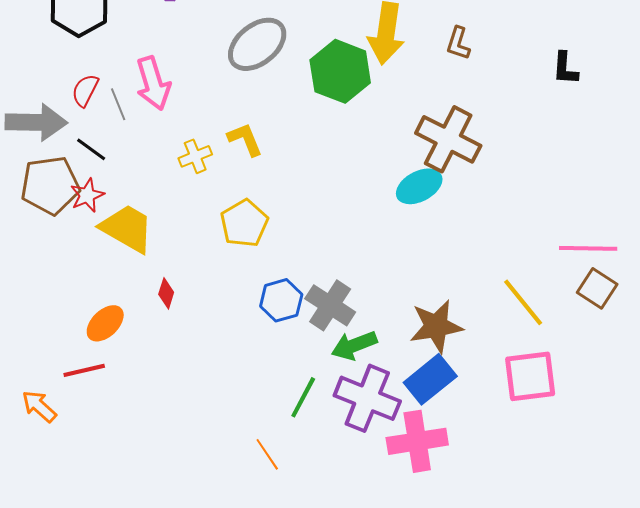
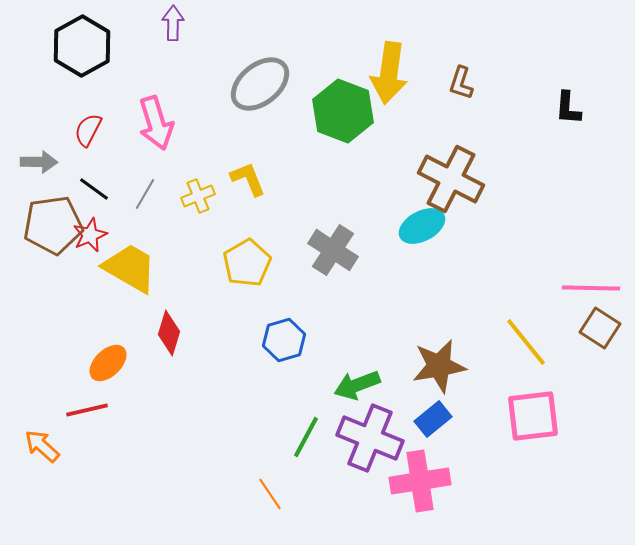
gray line: (118, 104) -> (145, 194), moved, turned 52
gray arrow: (36, 122) -> (39, 162), size x0.6
red diamond: (166, 293) -> (169, 333), size x1.4
gray cross: (330, 305) -> (333, 250), moved
blue rectangle: (430, 379) -> (433, 419), size x0.7

